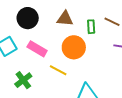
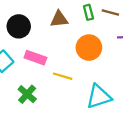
green rectangle: (91, 27) -> (88, 12), moved
orange circle: (74, 47) -> (89, 48), moved

